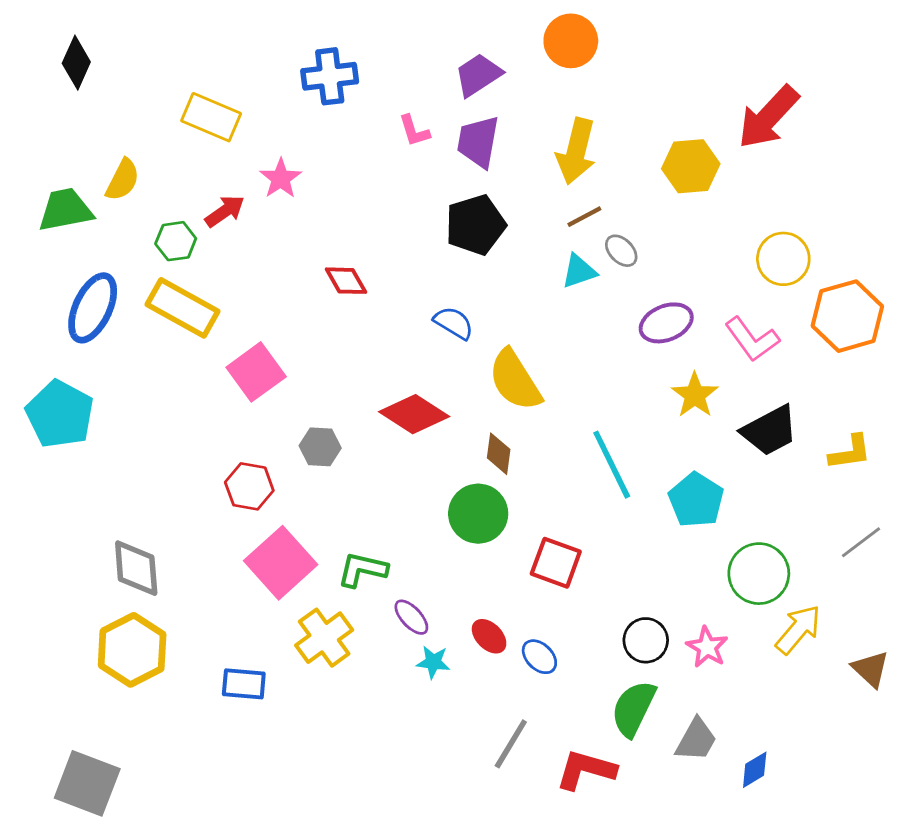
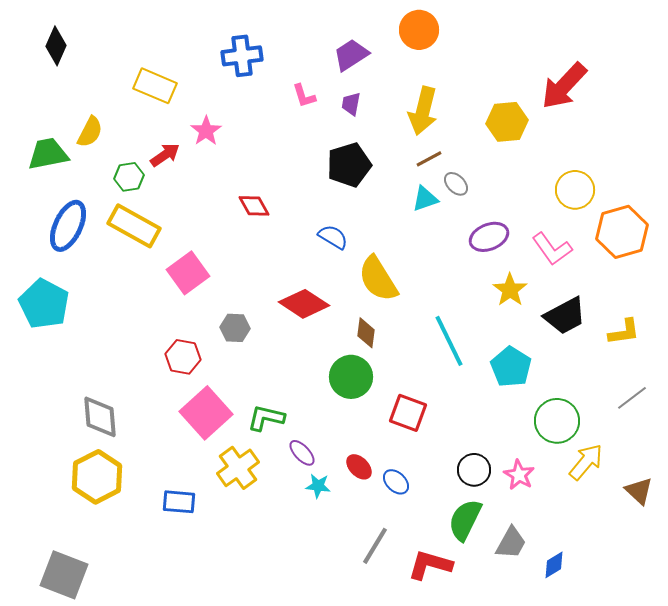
purple trapezoid: (478, 142) -> (351, 104), size x0.6

